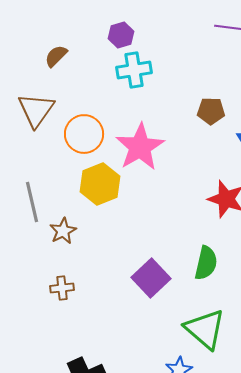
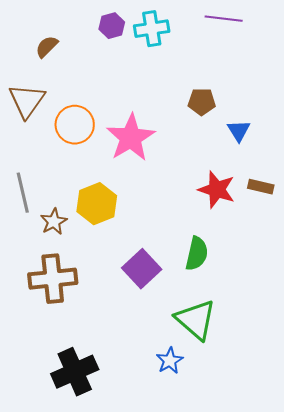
cyan cross: (134, 70) -> (152, 29), moved
yellow hexagon: (100, 184) -> (97, 204), moved
brown cross: (62, 288) -> (53, 279), size x2.0

